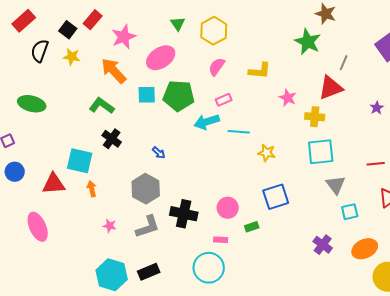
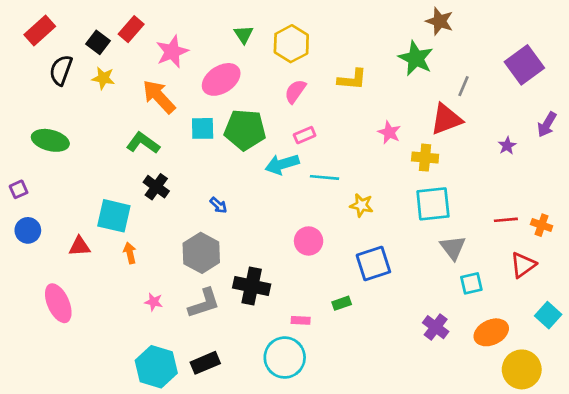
yellow L-shape: (260, 71) -> (352, 79), moved
red triangle: (54, 184) -> (79, 246), size x0.7
pink circle: (228, 208) -> (309, 241), moved

